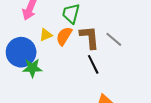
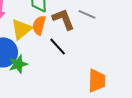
yellow triangle: (46, 35) -> (21, 29), size x1.6
black line: (93, 64) -> (58, 47), moved

